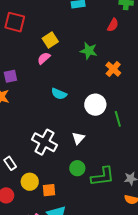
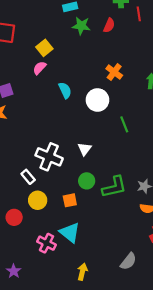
green star: (89, 51) -> (81, 26), moved
cyan semicircle: (59, 94) -> (65, 90), moved, turned -133
white circle: (95, 105) -> (97, 100), moved
white rectangle: (10, 163) -> (28, 177), moved
orange square: (49, 190) -> (70, 200), moved

